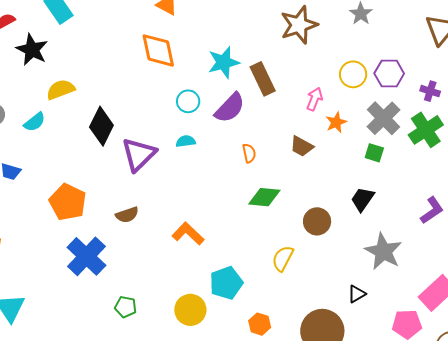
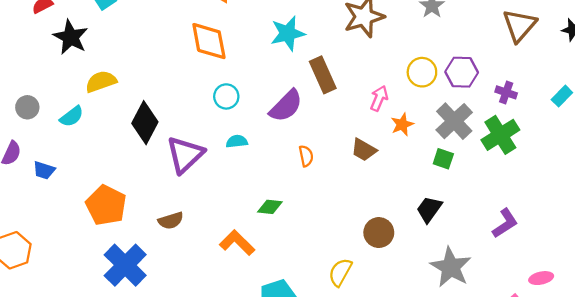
cyan star: (224, 62) -> (288, 33), moved
cyan circle: (188, 101) -> (226, 96), moved
green diamond: (264, 197) -> (270, 207), moved, size x0.7

